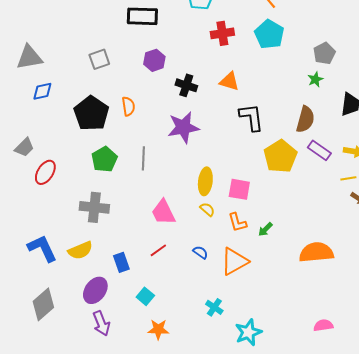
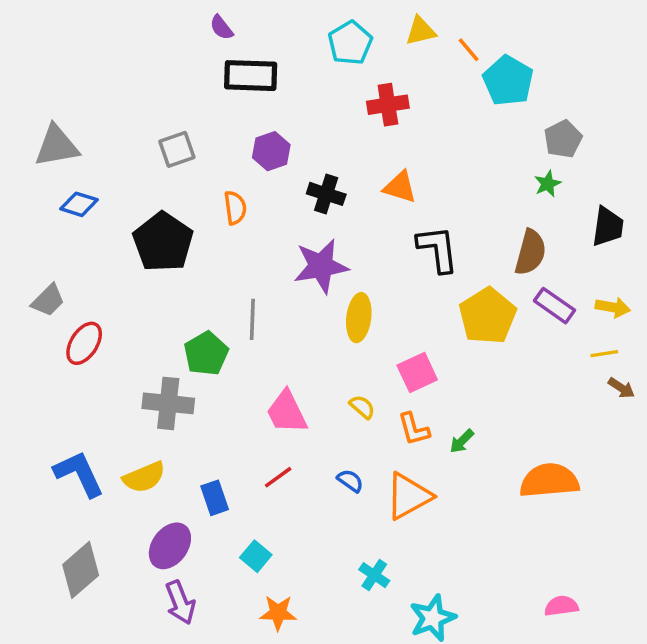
cyan pentagon: (269, 34) -> (508, 81), moved
blue diamond: (42, 91) -> (79, 204), turned 30
orange semicircle: (128, 106) -> (235, 208), moved
green pentagon: (104, 159) -> (206, 354), moved
yellow ellipse: (205, 181) -> (359, 318), moved
pink square: (239, 189) -> (417, 373), turned -35

